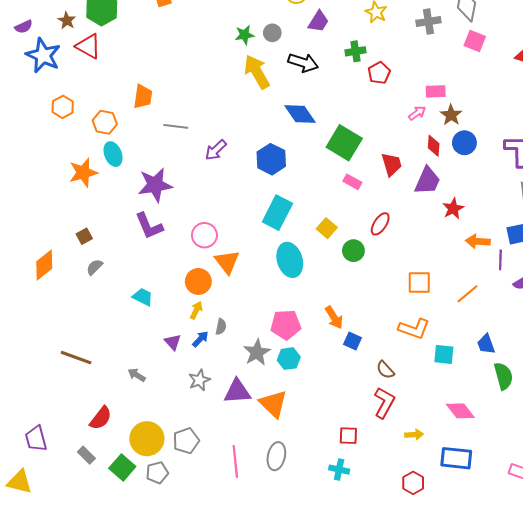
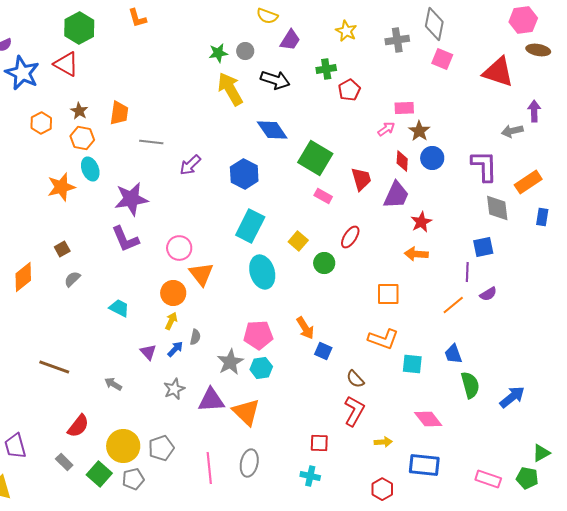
brown star: (67, 20) -> (79, 111), moved
orange arrow: (478, 241) -> (416, 254), moved
orange line: (468, 294) -> (453, 305), moved

